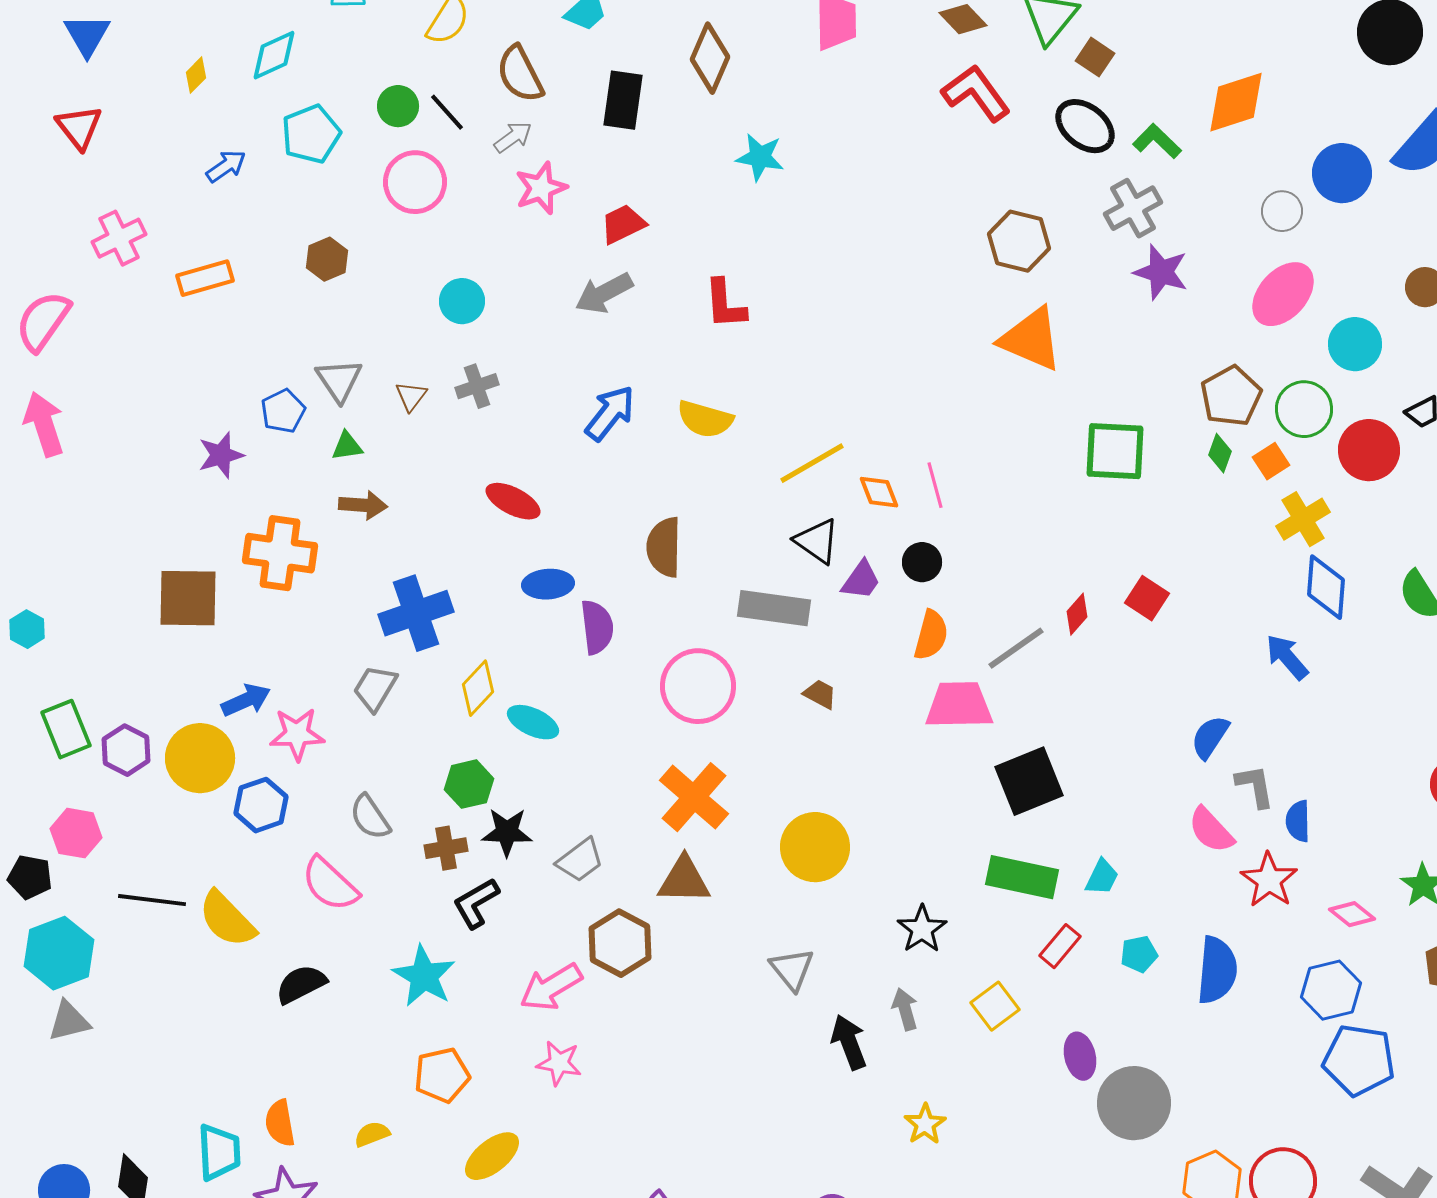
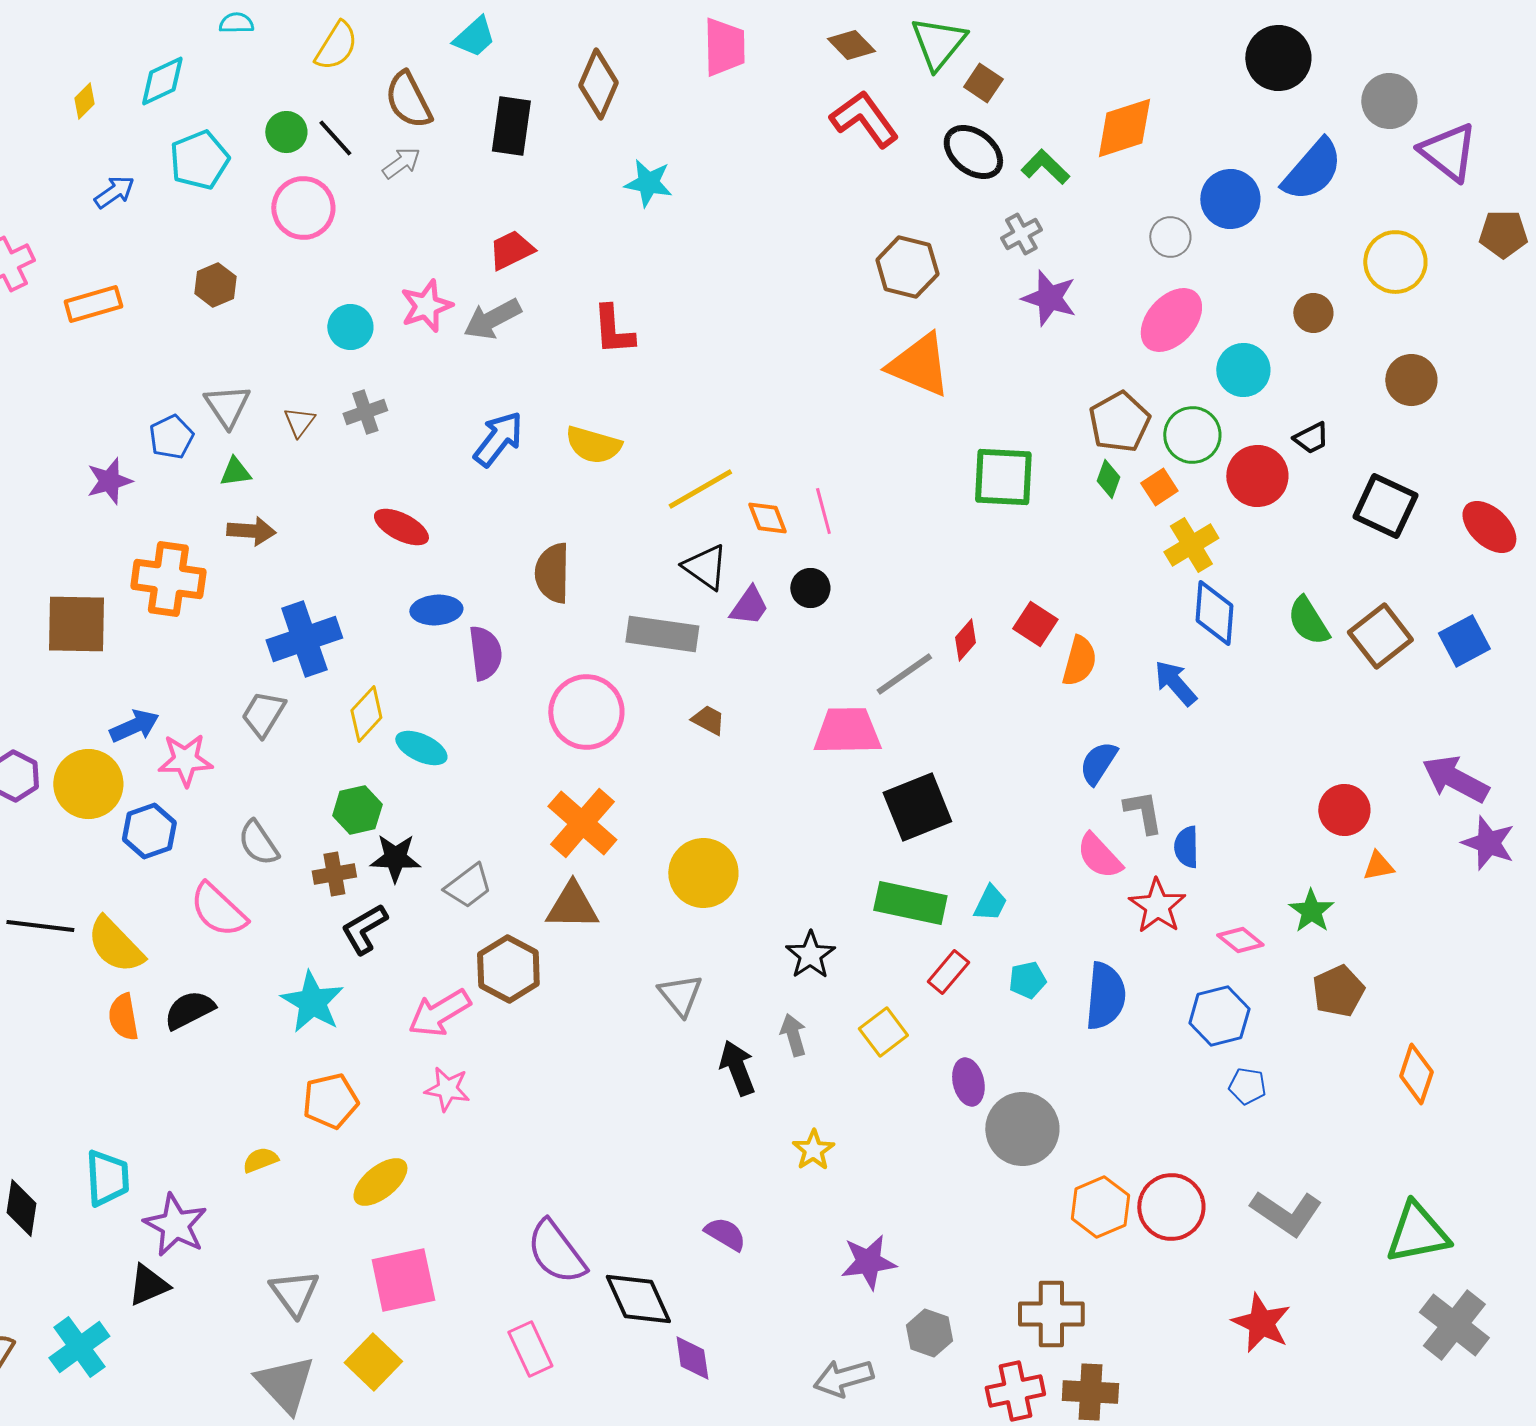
pink star: (541, 188) -> (426, 306), moved
gray cross: (1133, 208) -> (1021, 234), size x0.7
orange semicircle: (931, 635) -> (1079, 661), moved
blue pentagon: (1359, 1060) -> (1247, 1086), size x0.5
orange semicircle: (280, 1123) -> (123, 1017), moved

